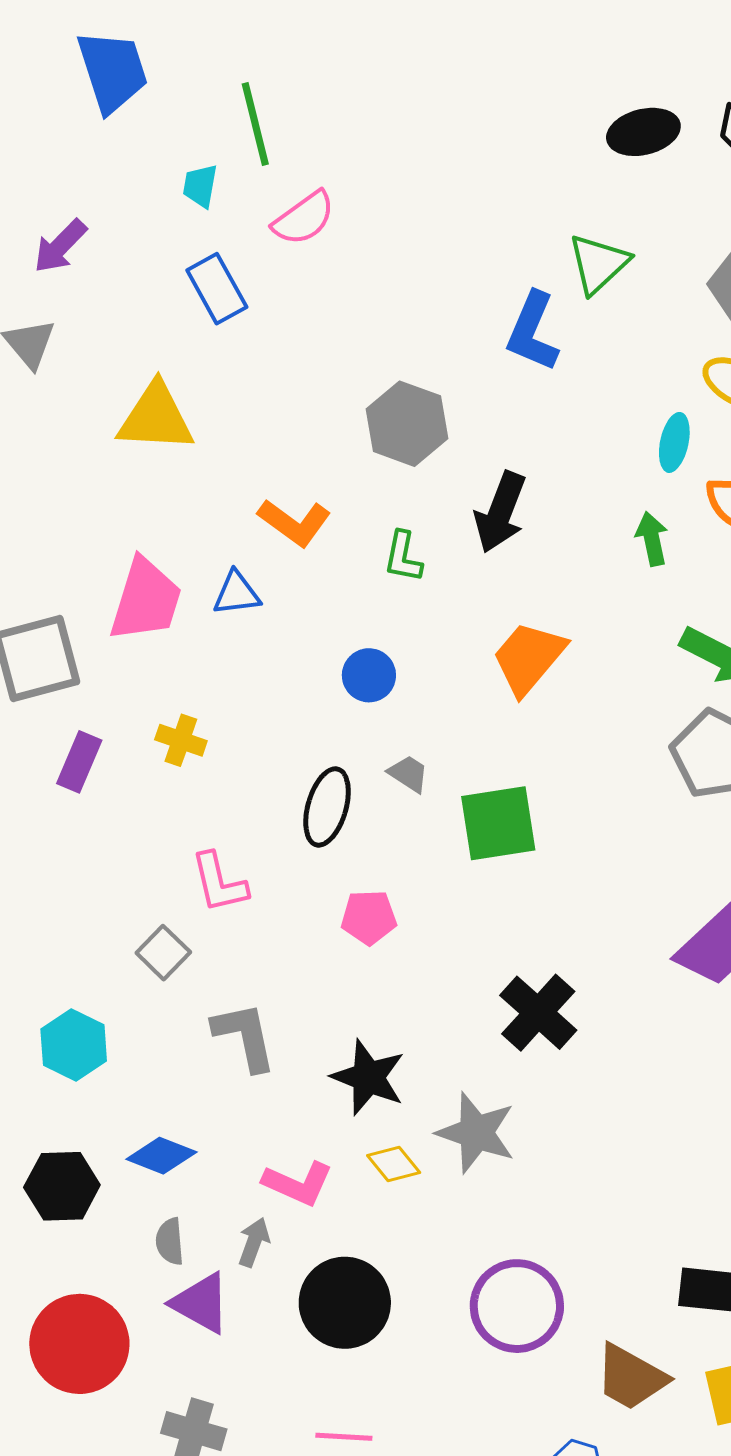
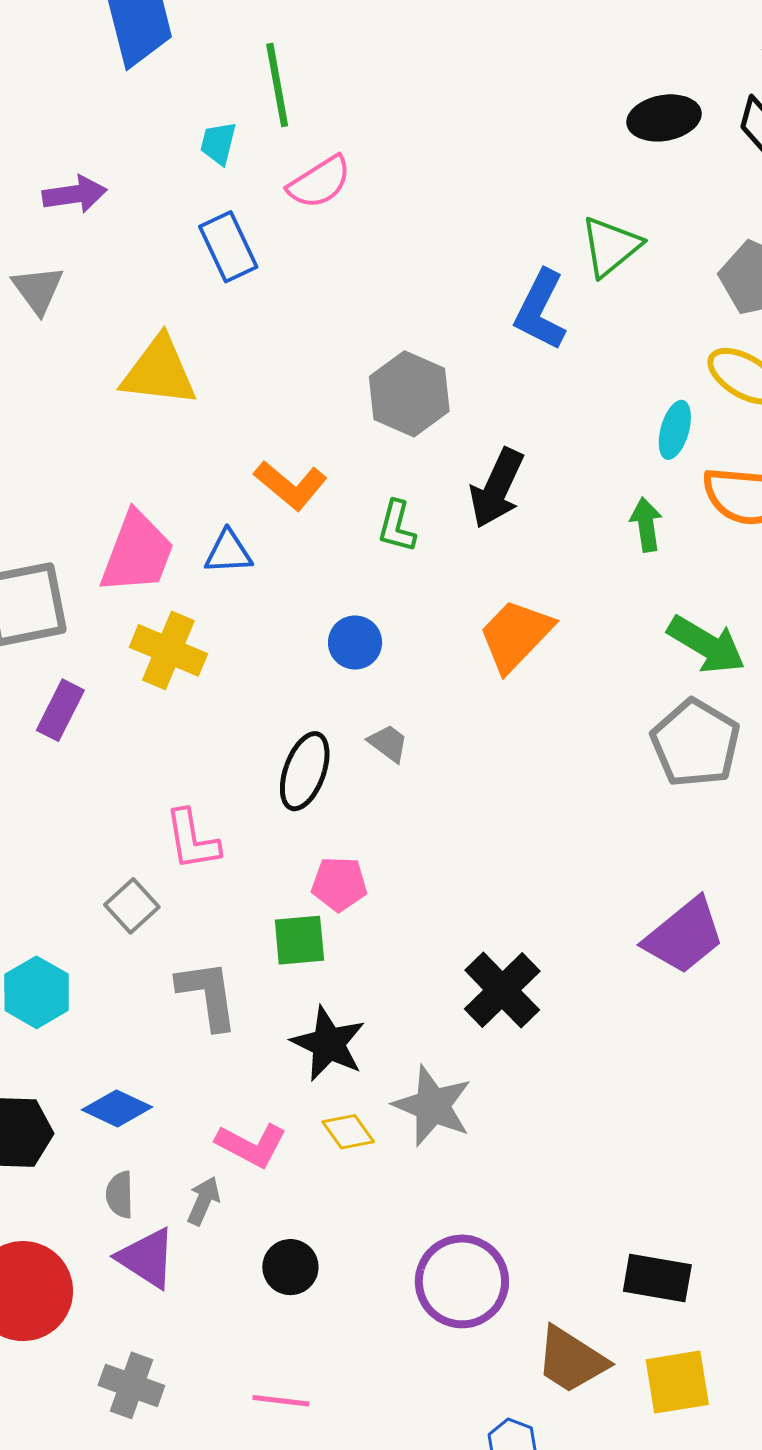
purple arrow: (60, 246) -> (75, 194), turned -146
yellow cross: (181, 740) -> (168, 650), moved, size x1.5
green square: (498, 823) -> (299, 940), moved, size x0.7
black circle: (345, 1303) -> (290, 1267), size x0.6

